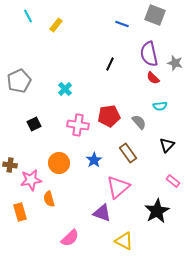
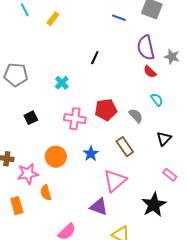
black line: (110, 64) -> (95, 58), moved
gray pentagon: (19, 81) -> (16, 75), turned 30
cyan semicircle: (160, 106) -> (157, 100), turned -120

